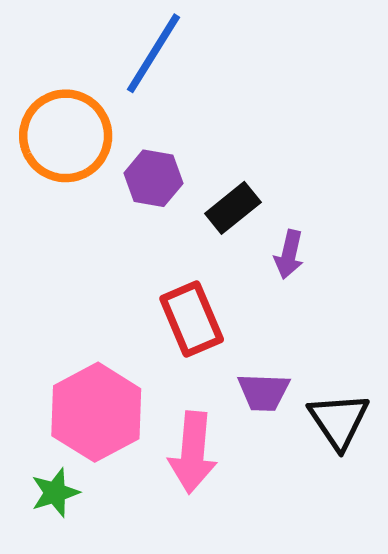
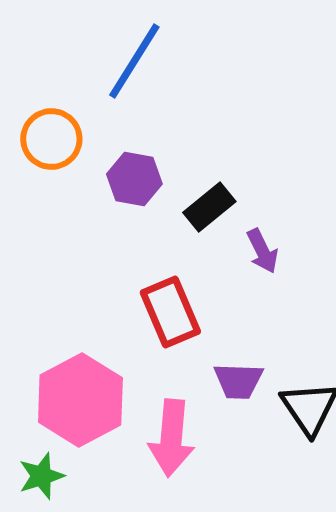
orange circle: (66, 136) -> (51, 139), size x0.7
purple arrow: (289, 254) -> (262, 251), turned -39

